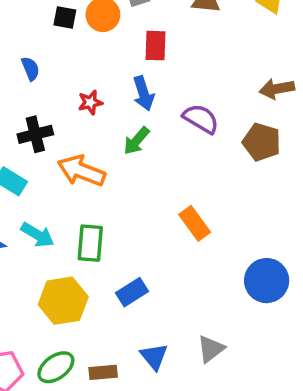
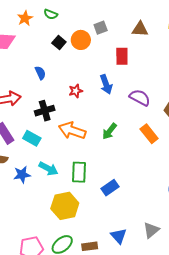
black square: (65, 17) -> (59, 43), turned 32
red rectangle: (156, 46) -> (122, 56), moved
green arrow: (136, 141) -> (110, 131), moved
orange rectangle: (195, 223) -> (149, 134), moved
blue rectangle: (132, 292) -> (110, 188), moved

